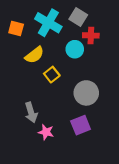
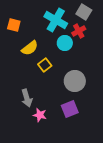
gray square: (78, 17) -> (84, 12), moved
cyan cross: (48, 23) -> (56, 20), moved
red cross: (91, 35) -> (79, 31), turned -32

